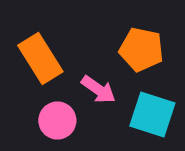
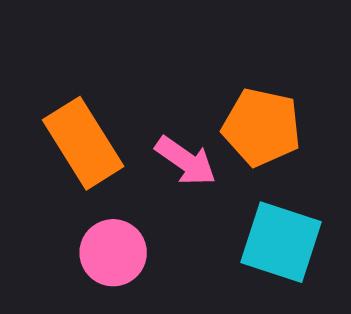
pink arrow: (98, 90) -> (186, 161), moved

